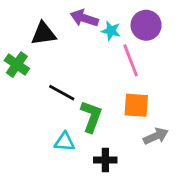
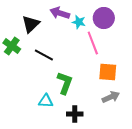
black triangle: (44, 34) -> (31, 24), turned -36
black line: (62, 93) -> (44, 55), moved
orange square: (136, 105) -> (108, 72), moved

